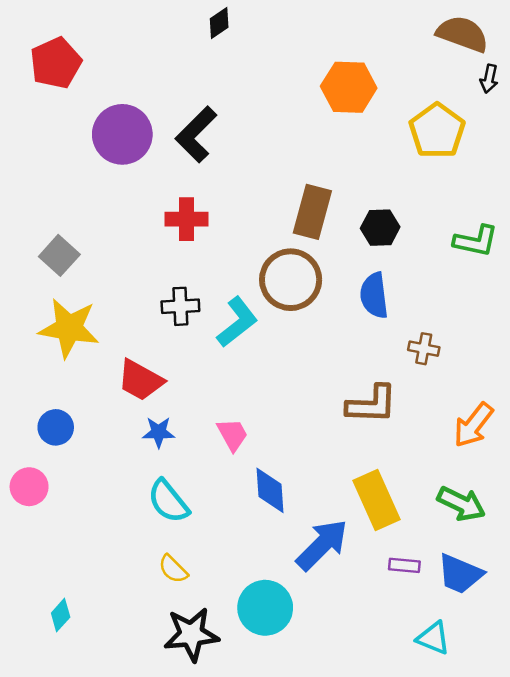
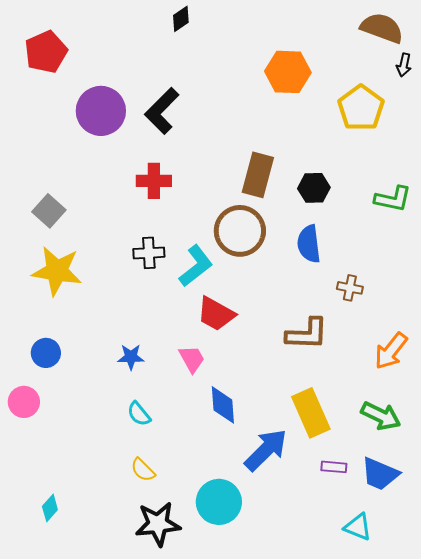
red trapezoid: (140, 380) -> (216, 314), moved
cyan semicircle: (168, 501) -> (139, 414), size x0.7

